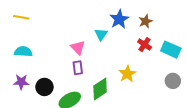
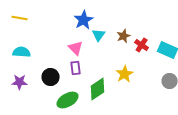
blue star: (119, 19) -> (84, 20), moved
brown star: (146, 21) -> (124, 36), moved
black circle: (44, 87) -> (51, 77), moved

